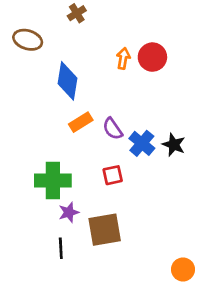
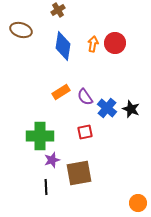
blue diamond: (67, 81) -> (63, 46), moved

